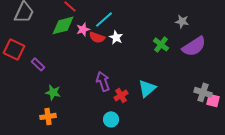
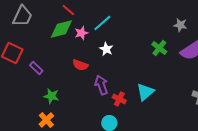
red semicircle: (97, 37) -> (80, 65), moved
white star: (116, 37) -> (106, 49), moved
red cross: (121, 95) -> (119, 99), turned -32
orange cross: (48, 116) -> (46, 120), turned -35

